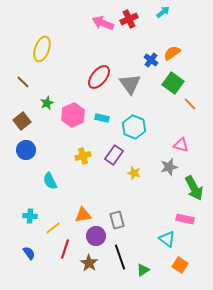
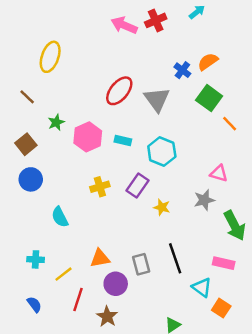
black line: (120, 257) -> (175, 258), moved
orange square: (180, 265) -> (221, 308), moved

